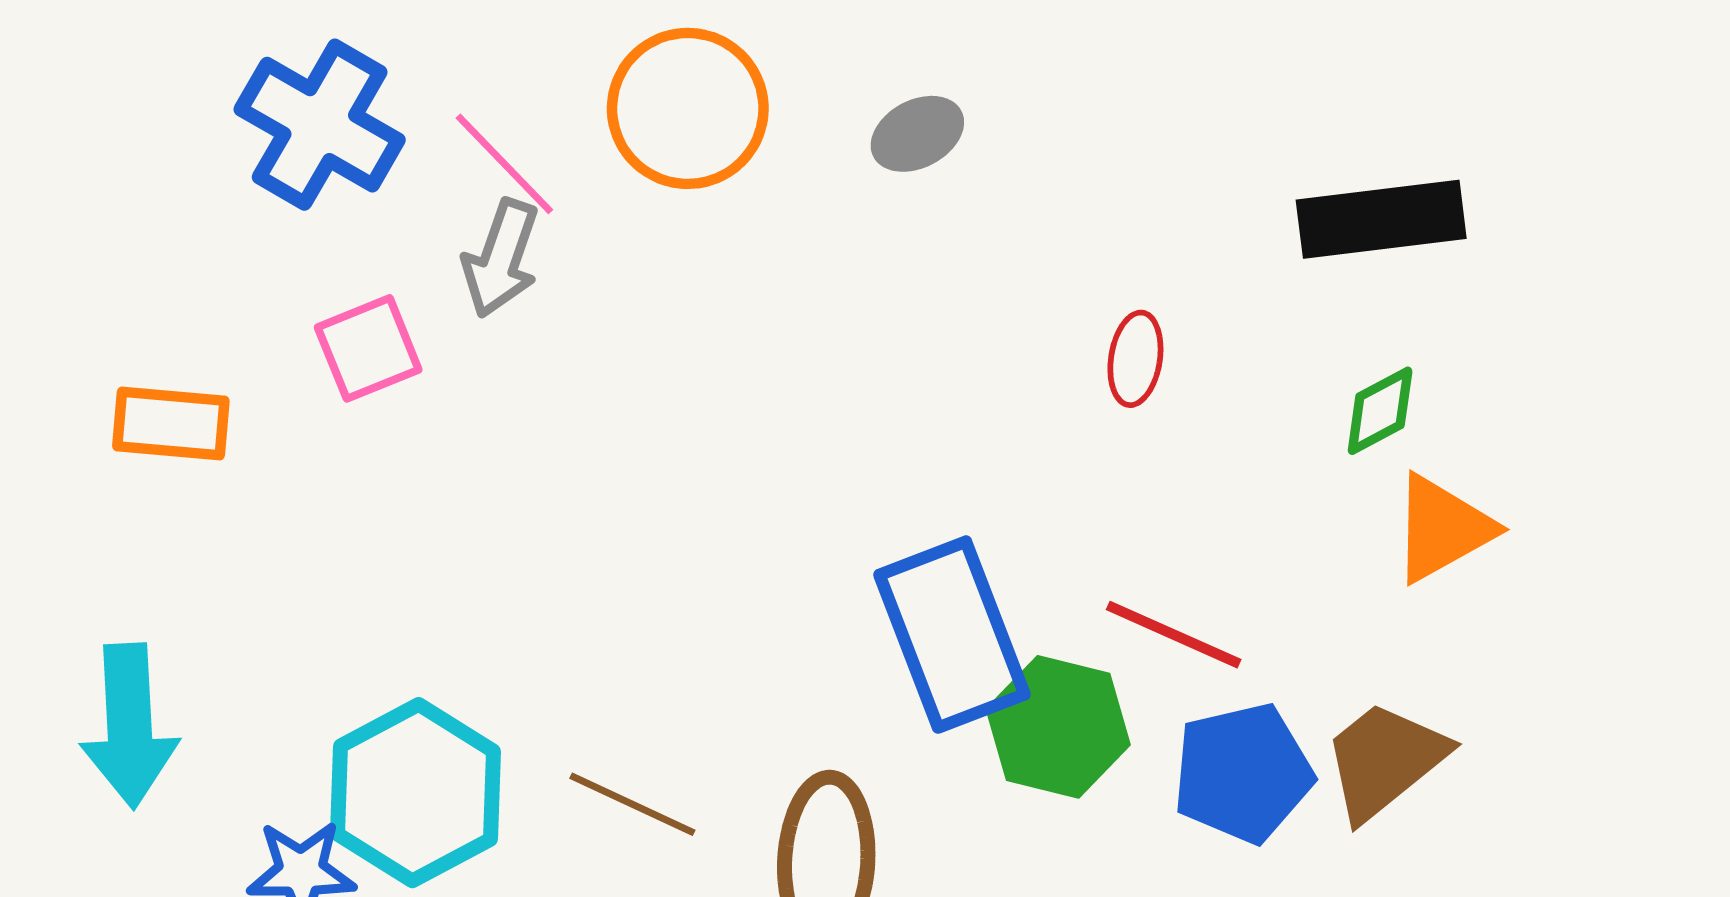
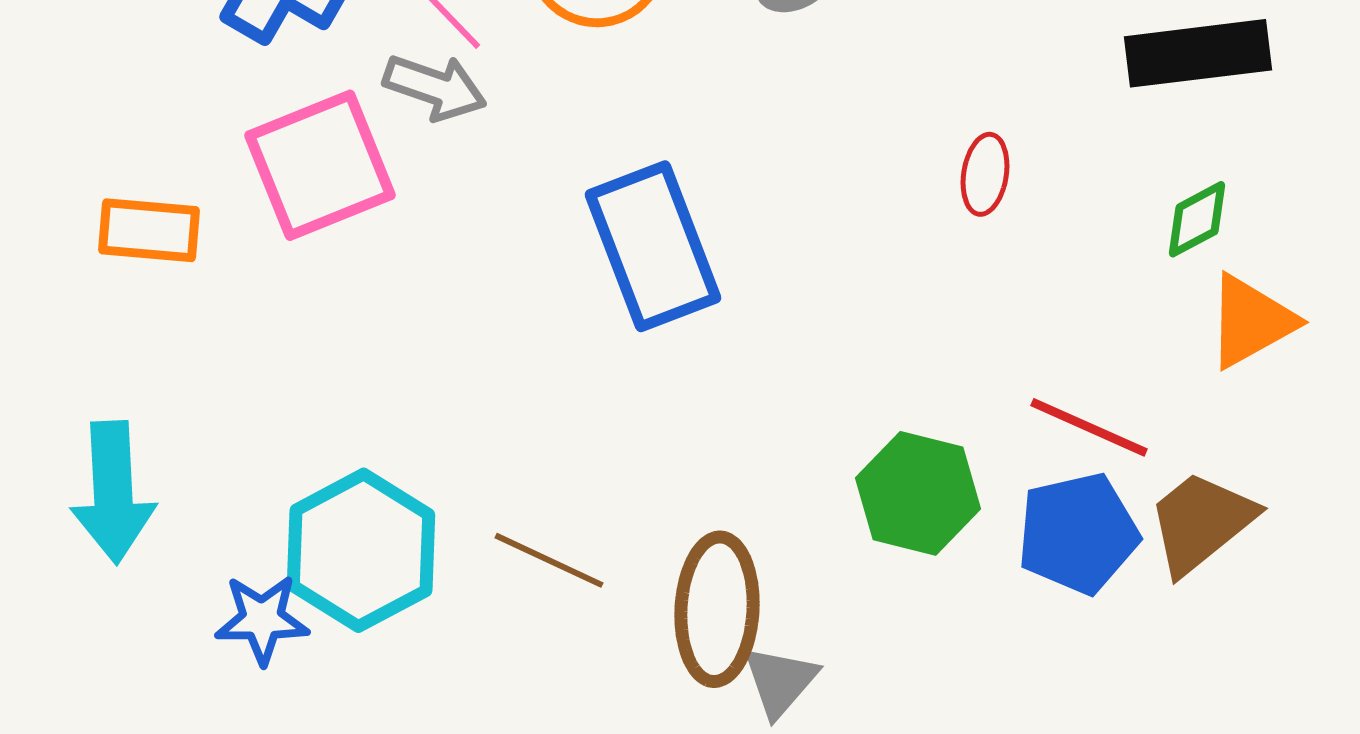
gray arrow: (501, 258) -> (435, 87), turned -90
pink square: (368, 348) -> (320, 165), size x1.6
blue rectangle: (952, 635) -> (653, 246), moved
red line: (1174, 635) -> (1089, 427), moved

